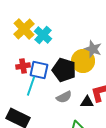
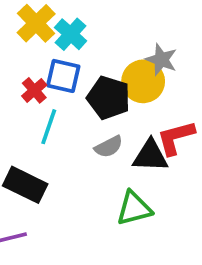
red cross: (23, 66) -> (34, 90), turned -32
blue square: (39, 70) -> (63, 76), moved
black triangle: (87, 102) -> (150, 156), size x1.5

